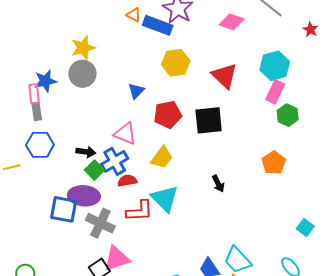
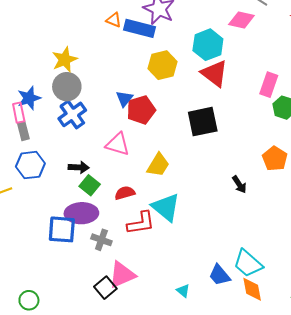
pink diamond: (232, 22) -> (241, 20), moved
cyan hexagon: (275, 66) -> (208, 45), moved
red pentagon: (168, 115) -> (141, 110), moved
blue cross: (115, 161) -> (72, 114), moved
black arrow: (218, 184) -> (239, 185), moved
gray cross: (100, 223) -> (101, 240), size x0.7

